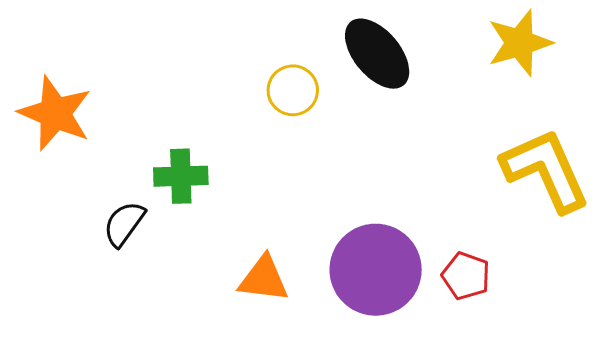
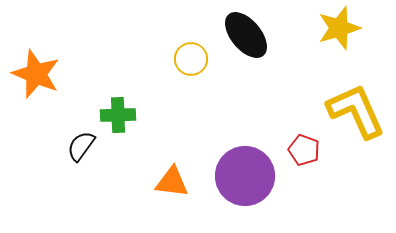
red pentagon: (466, 276) -> (304, 150), moved

